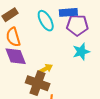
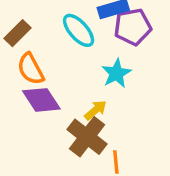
cyan star: (81, 52) -> (116, 73), moved
brown cross: (38, 83) -> (87, 137), turned 30

